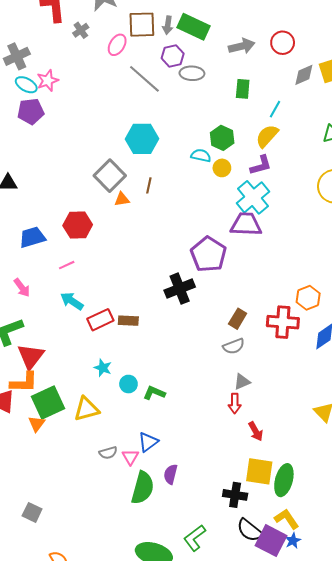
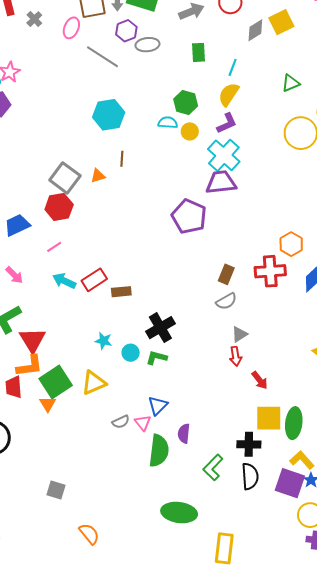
gray square: (110, 176) -> (65, 178), moved
black cross: (180, 289) -> (160, 328), moved
red rectangle: (100, 320) -> (94, 280), moved
black semicircle: (250, 530) -> (250, 476), moved, turned -124
green L-shape: (195, 538) -> (213, 467), moved

